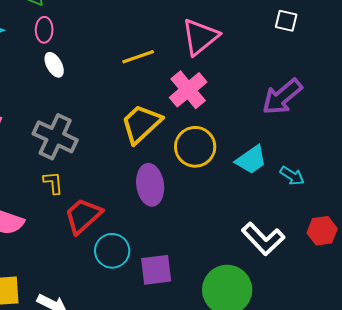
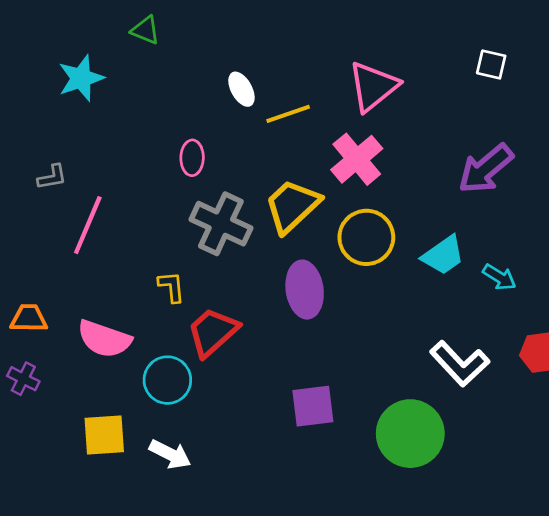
pink ellipse: (44, 30) -> (192, 158), moved
white ellipse: (54, 65) -> (241, 89), moved
gray cross: (55, 137) -> (221, 224), moved
cyan circle: (112, 251) -> (167, 380), moved

